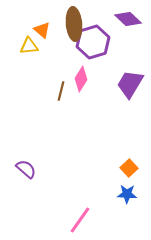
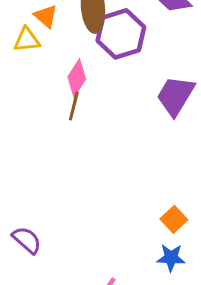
pink diamond: (81, 79) -> (77, 78), moved
purple semicircle: (26, 169) -> (27, 240), moved

